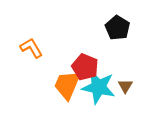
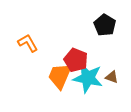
brown triangle: (125, 86) -> (112, 77), turned -40

